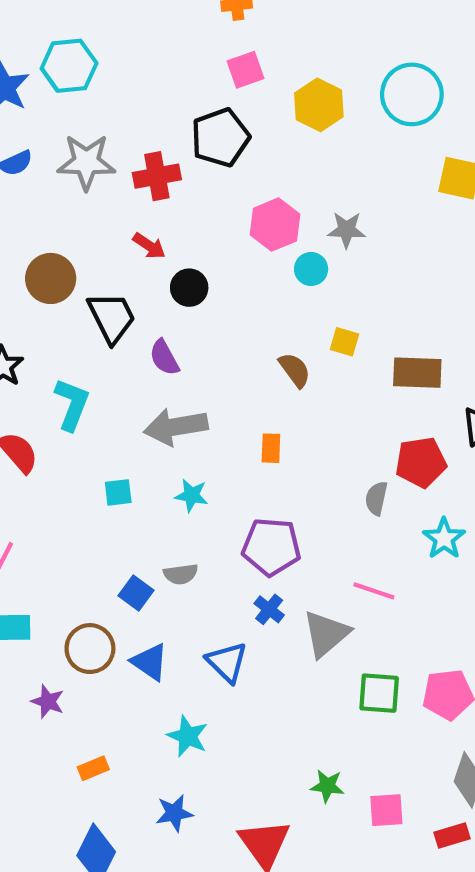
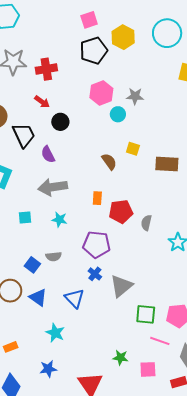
black pentagon: (220, 138) -> (94, 51), moved
red pentagon: (421, 462) -> (121, 212), moved
pink line: (374, 591) -> (160, 341), moved

